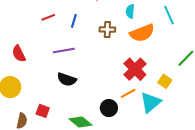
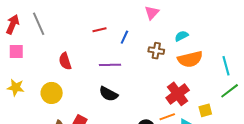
cyan semicircle: (130, 11) -> (181, 36), turned 48
cyan line: (169, 15) -> (226, 66), moved
yellow square: (165, 81) -> (205, 110), turned 32

